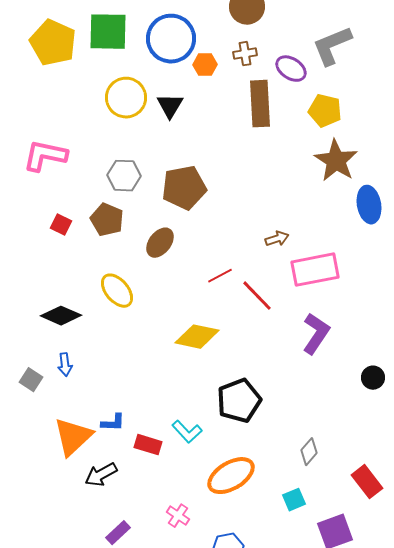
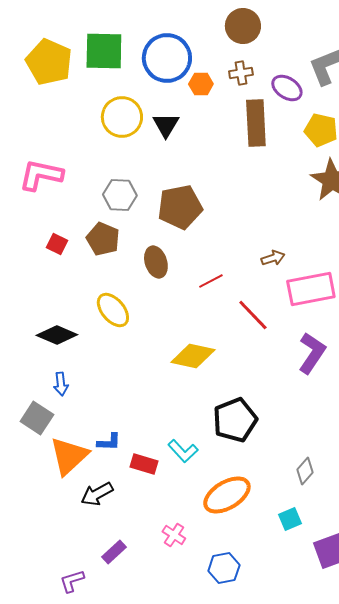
brown ellipse: (160, 243) -> (156, 262), turned -56
red line: (220, 276) -> (211, 281), moved
gray square: (31, 380) -> (37, 418), moved, size x1.4

